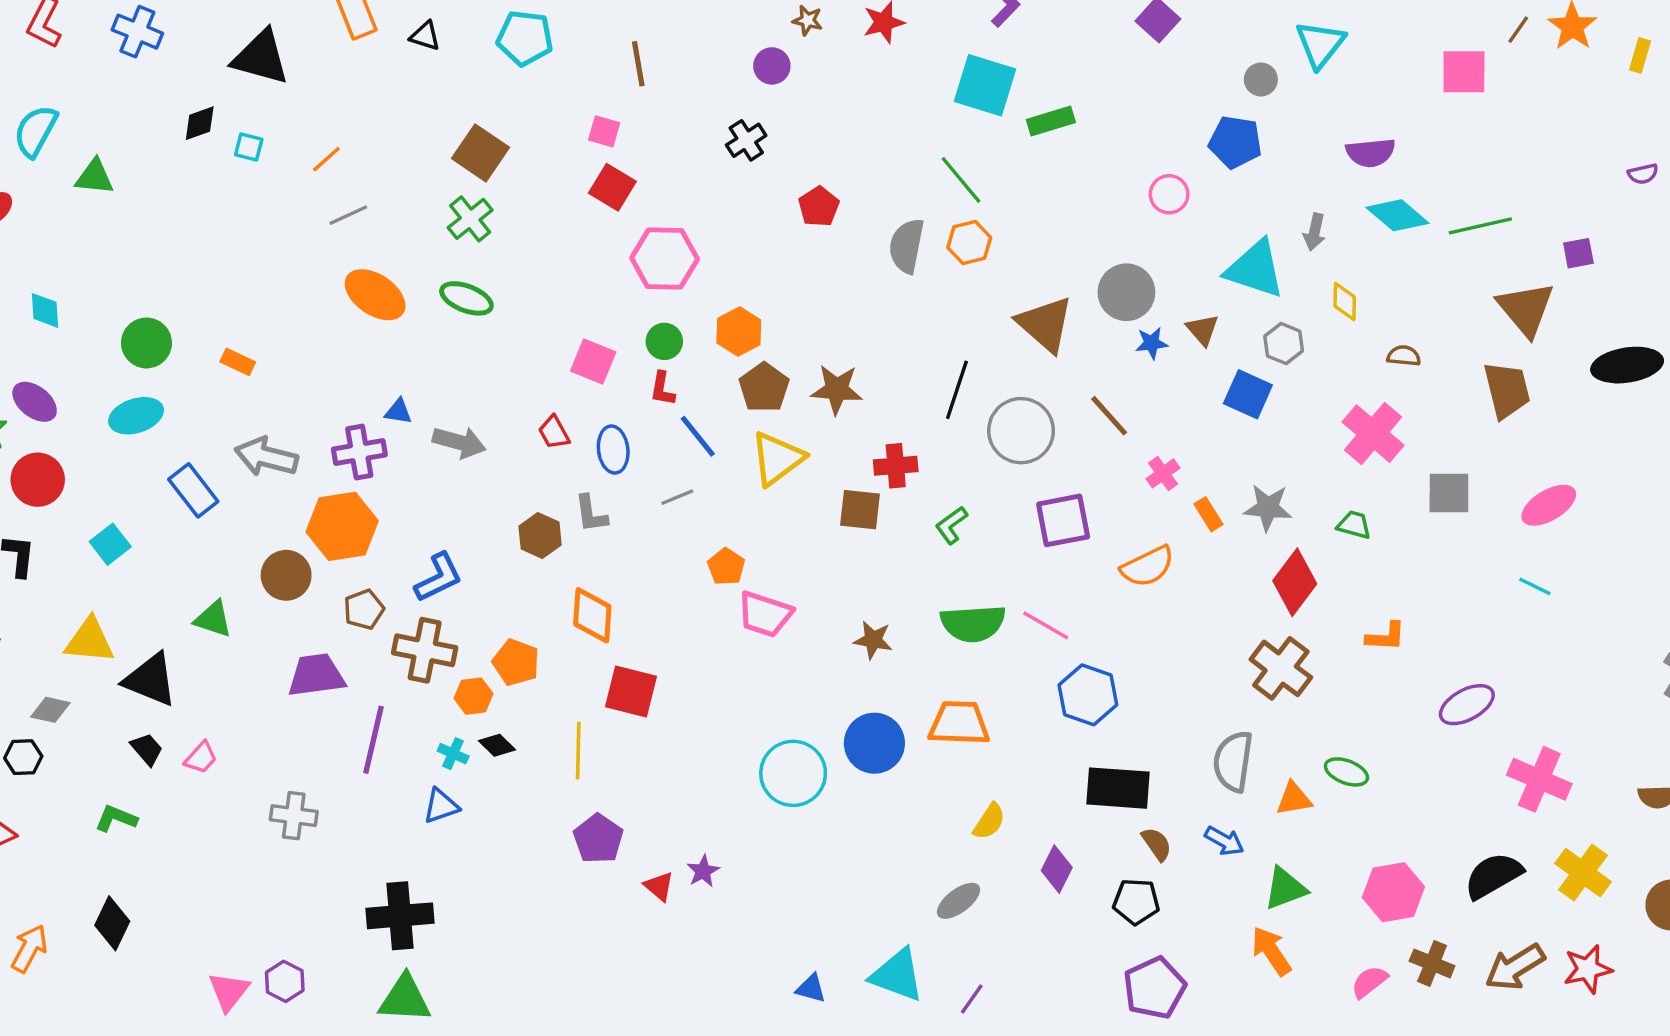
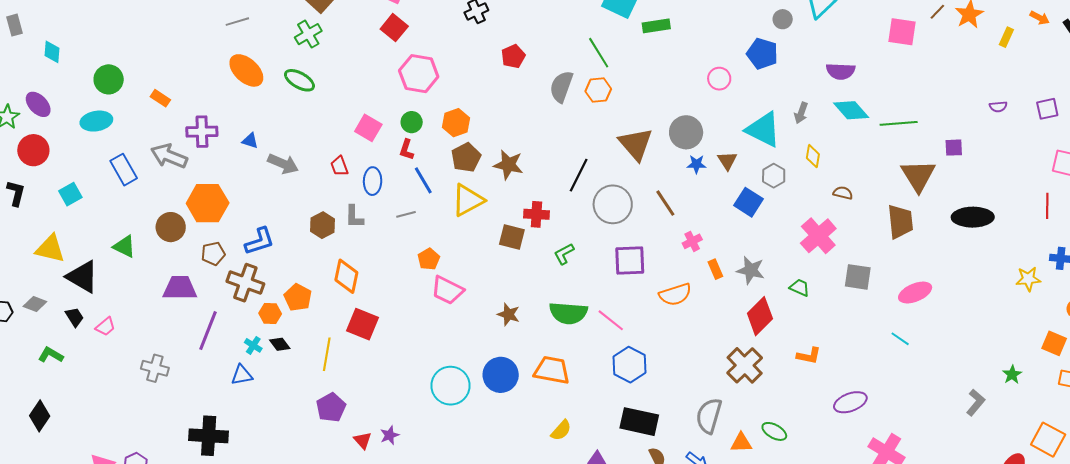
purple cross: (359, 452) -> (202, 132), moved
gray diamond: (50, 710) -> (35, 304), moved

